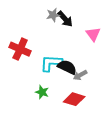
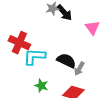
cyan L-shape: (51, 63) -> (34, 57), moved
gray arrow: (80, 75) -> (79, 69), turned -32

